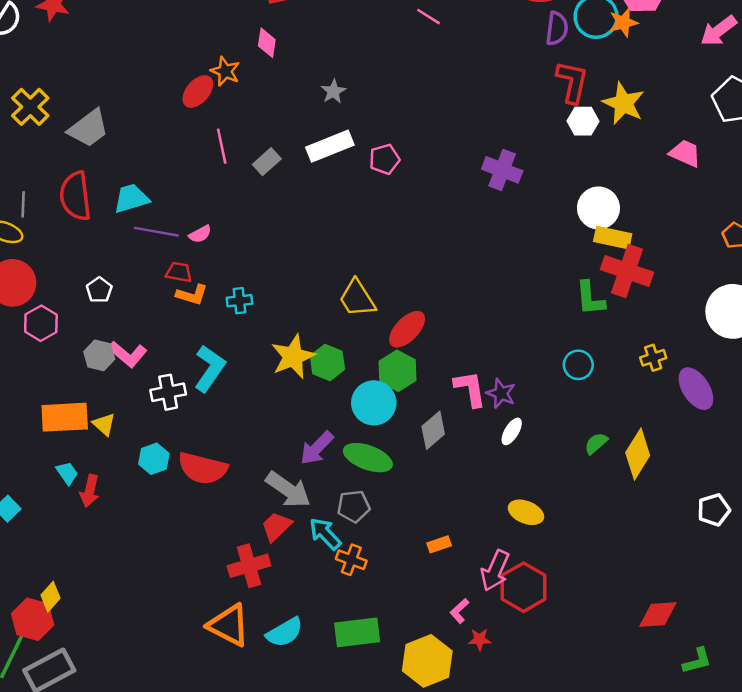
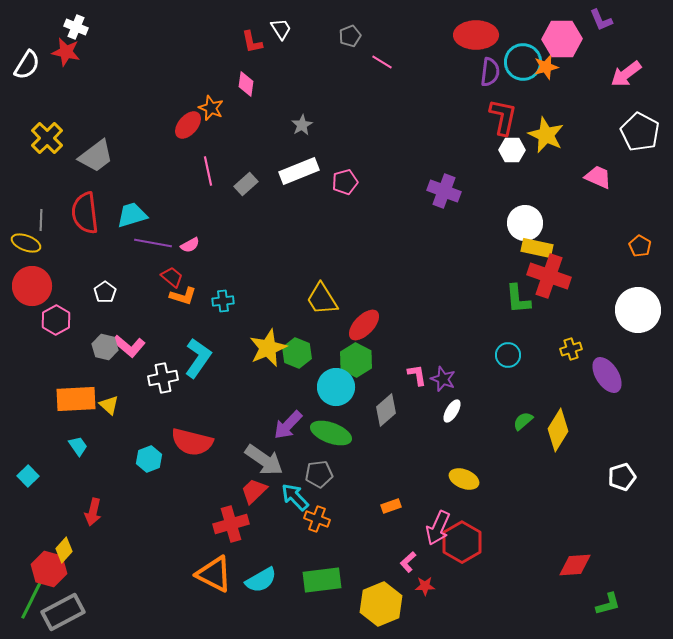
red trapezoid: (179, 272) -> (172, 277), turned 30
pink L-shape: (470, 389) -> (417, 375), size x0.7
cyan hexagon: (154, 459) -> (149, 459), moved
red arrow: (90, 491) -> (93, 512), moved

